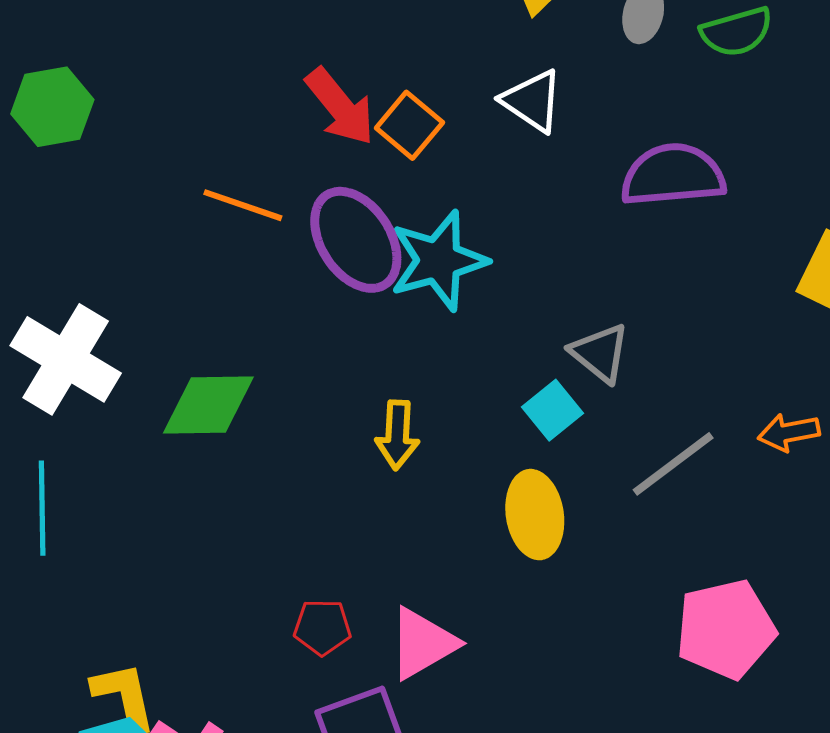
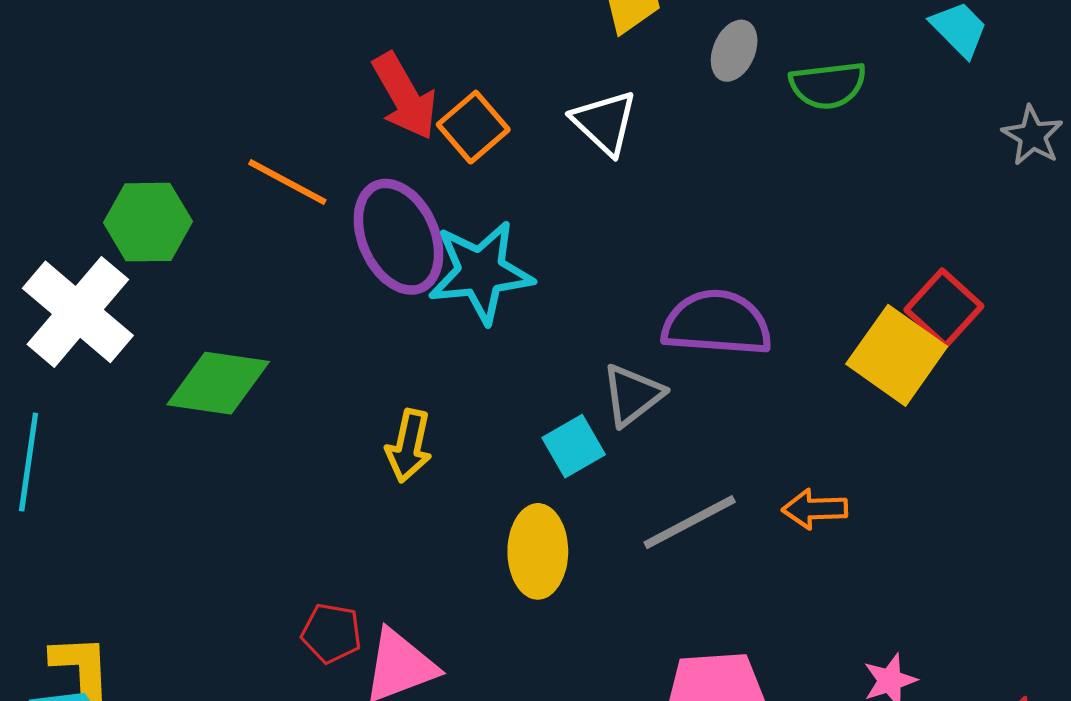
green hexagon: (52, 107) -> (148, 222), moved
purple semicircle: (673, 175) -> (717, 323), moved
gray triangle: (600, 353) -> (632, 395), turned 34
red pentagon: (322, 627) -> (331, 633), moved

